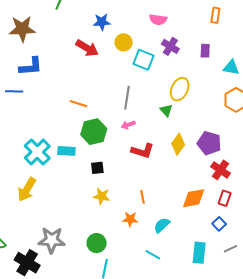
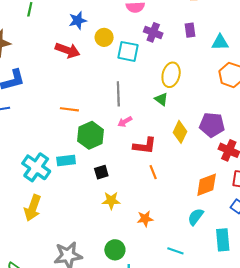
orange line: (143, 197) -> (153, 172), moved
cyan semicircle: (162, 225) -> (196, 217), moved

